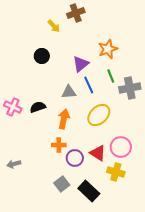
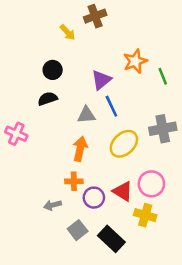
green line: (111, 76) -> (163, 76), moved
gray cross: (130, 88) -> (163, 129), moved
black semicircle: (38, 107) -> (48, 99), moved
gray arrow: (14, 164) -> (53, 205), moved

